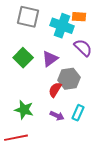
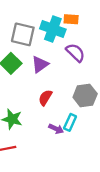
gray square: (28, 17) -> (23, 34), moved
gray hexagon: (69, 79) -> (85, 96), moved
purple arrow: (57, 116) -> (56, 129), moved

